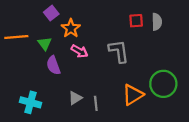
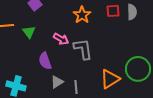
orange star: (71, 28) -> (82, 15), moved
gray L-shape: (119, 51) -> (83, 49), moved
purple semicircle: (53, 65) -> (45, 61), moved

